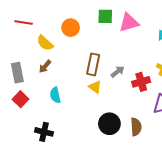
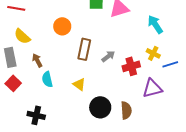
orange circle: (71, 28) -> (62, 26), moved
yellow semicircle: (45, 43) -> (22, 36), moved
brown arrow: (45, 66) -> (37, 60), moved, turned 112
yellow triangle: (95, 87) -> (79, 84), moved

